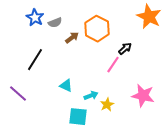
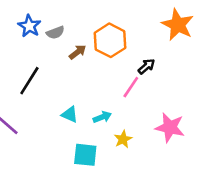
cyan arrow: (91, 96) -> (102, 117), moved

